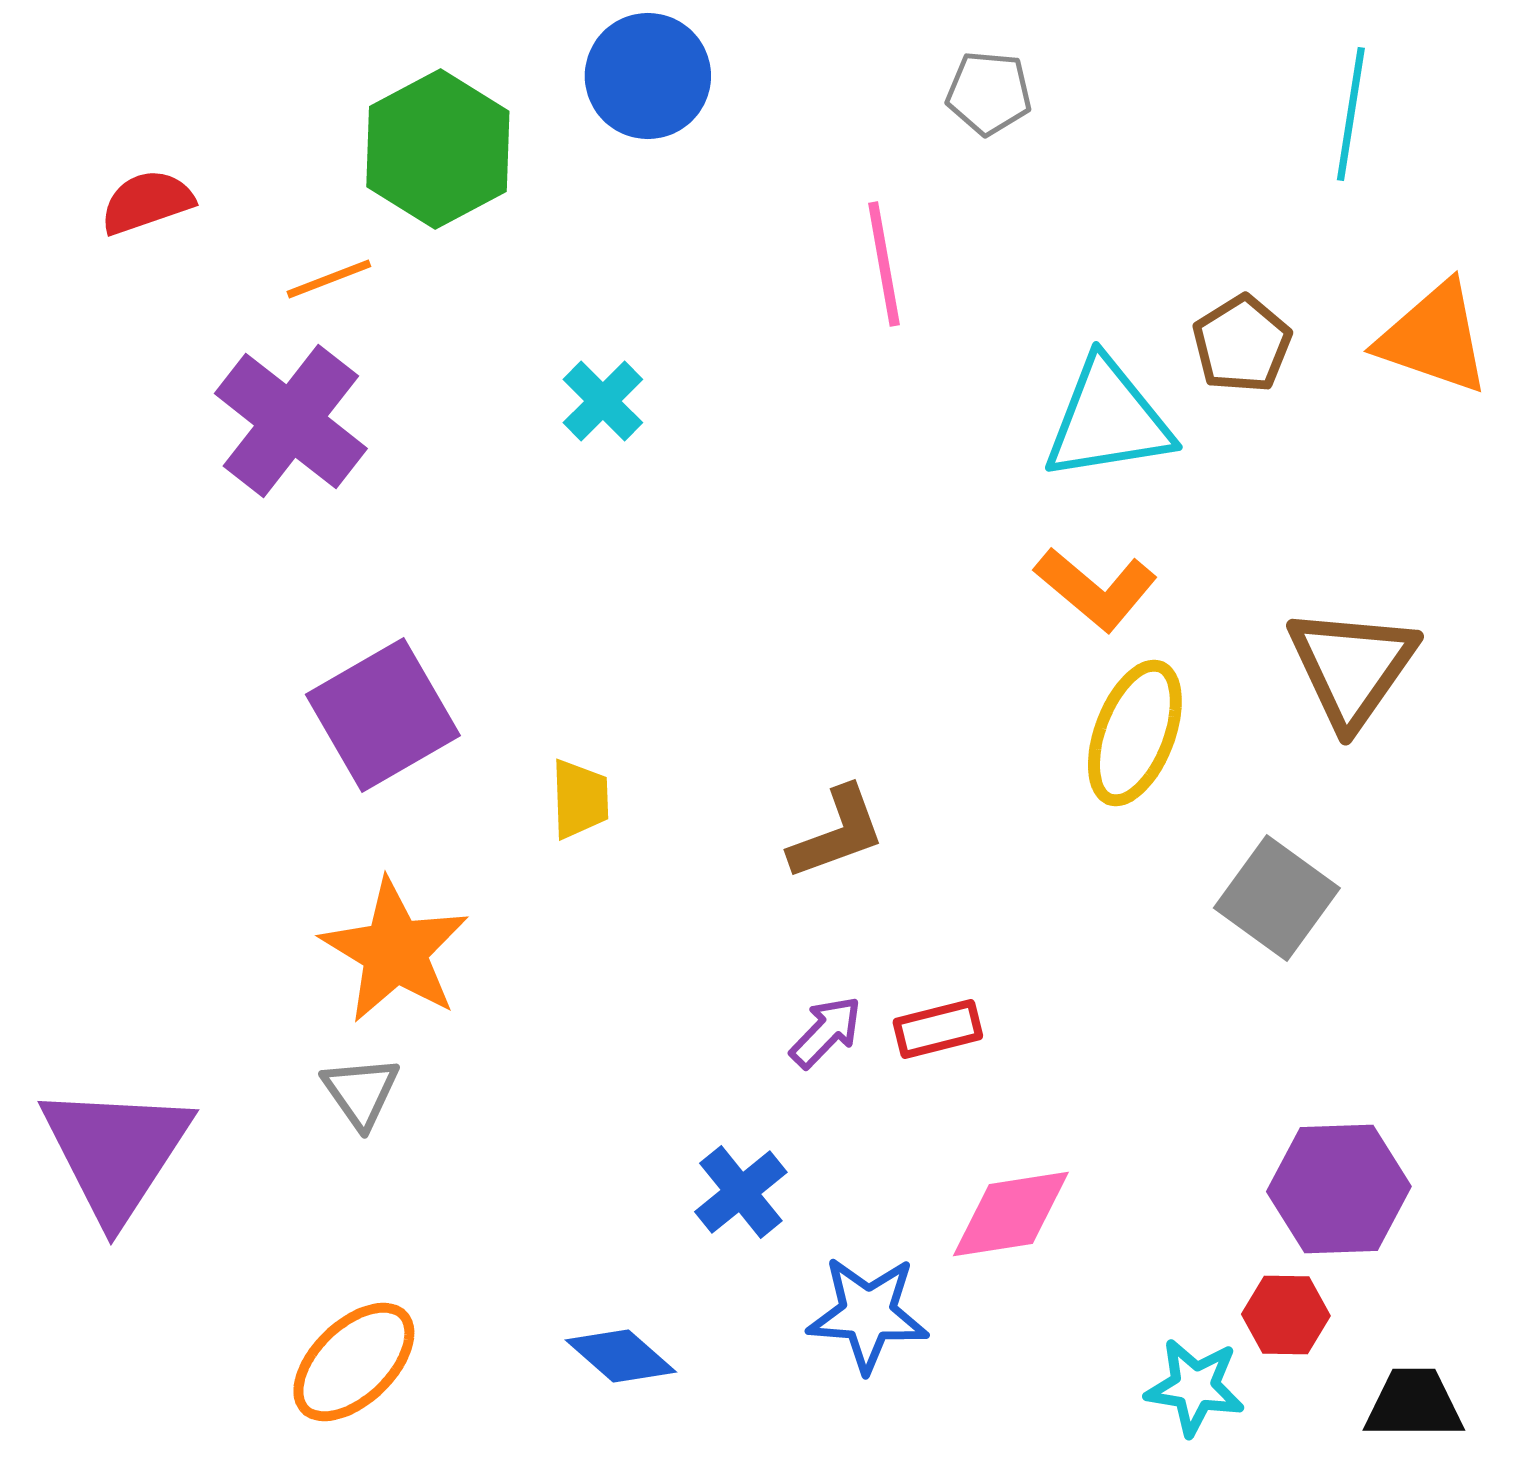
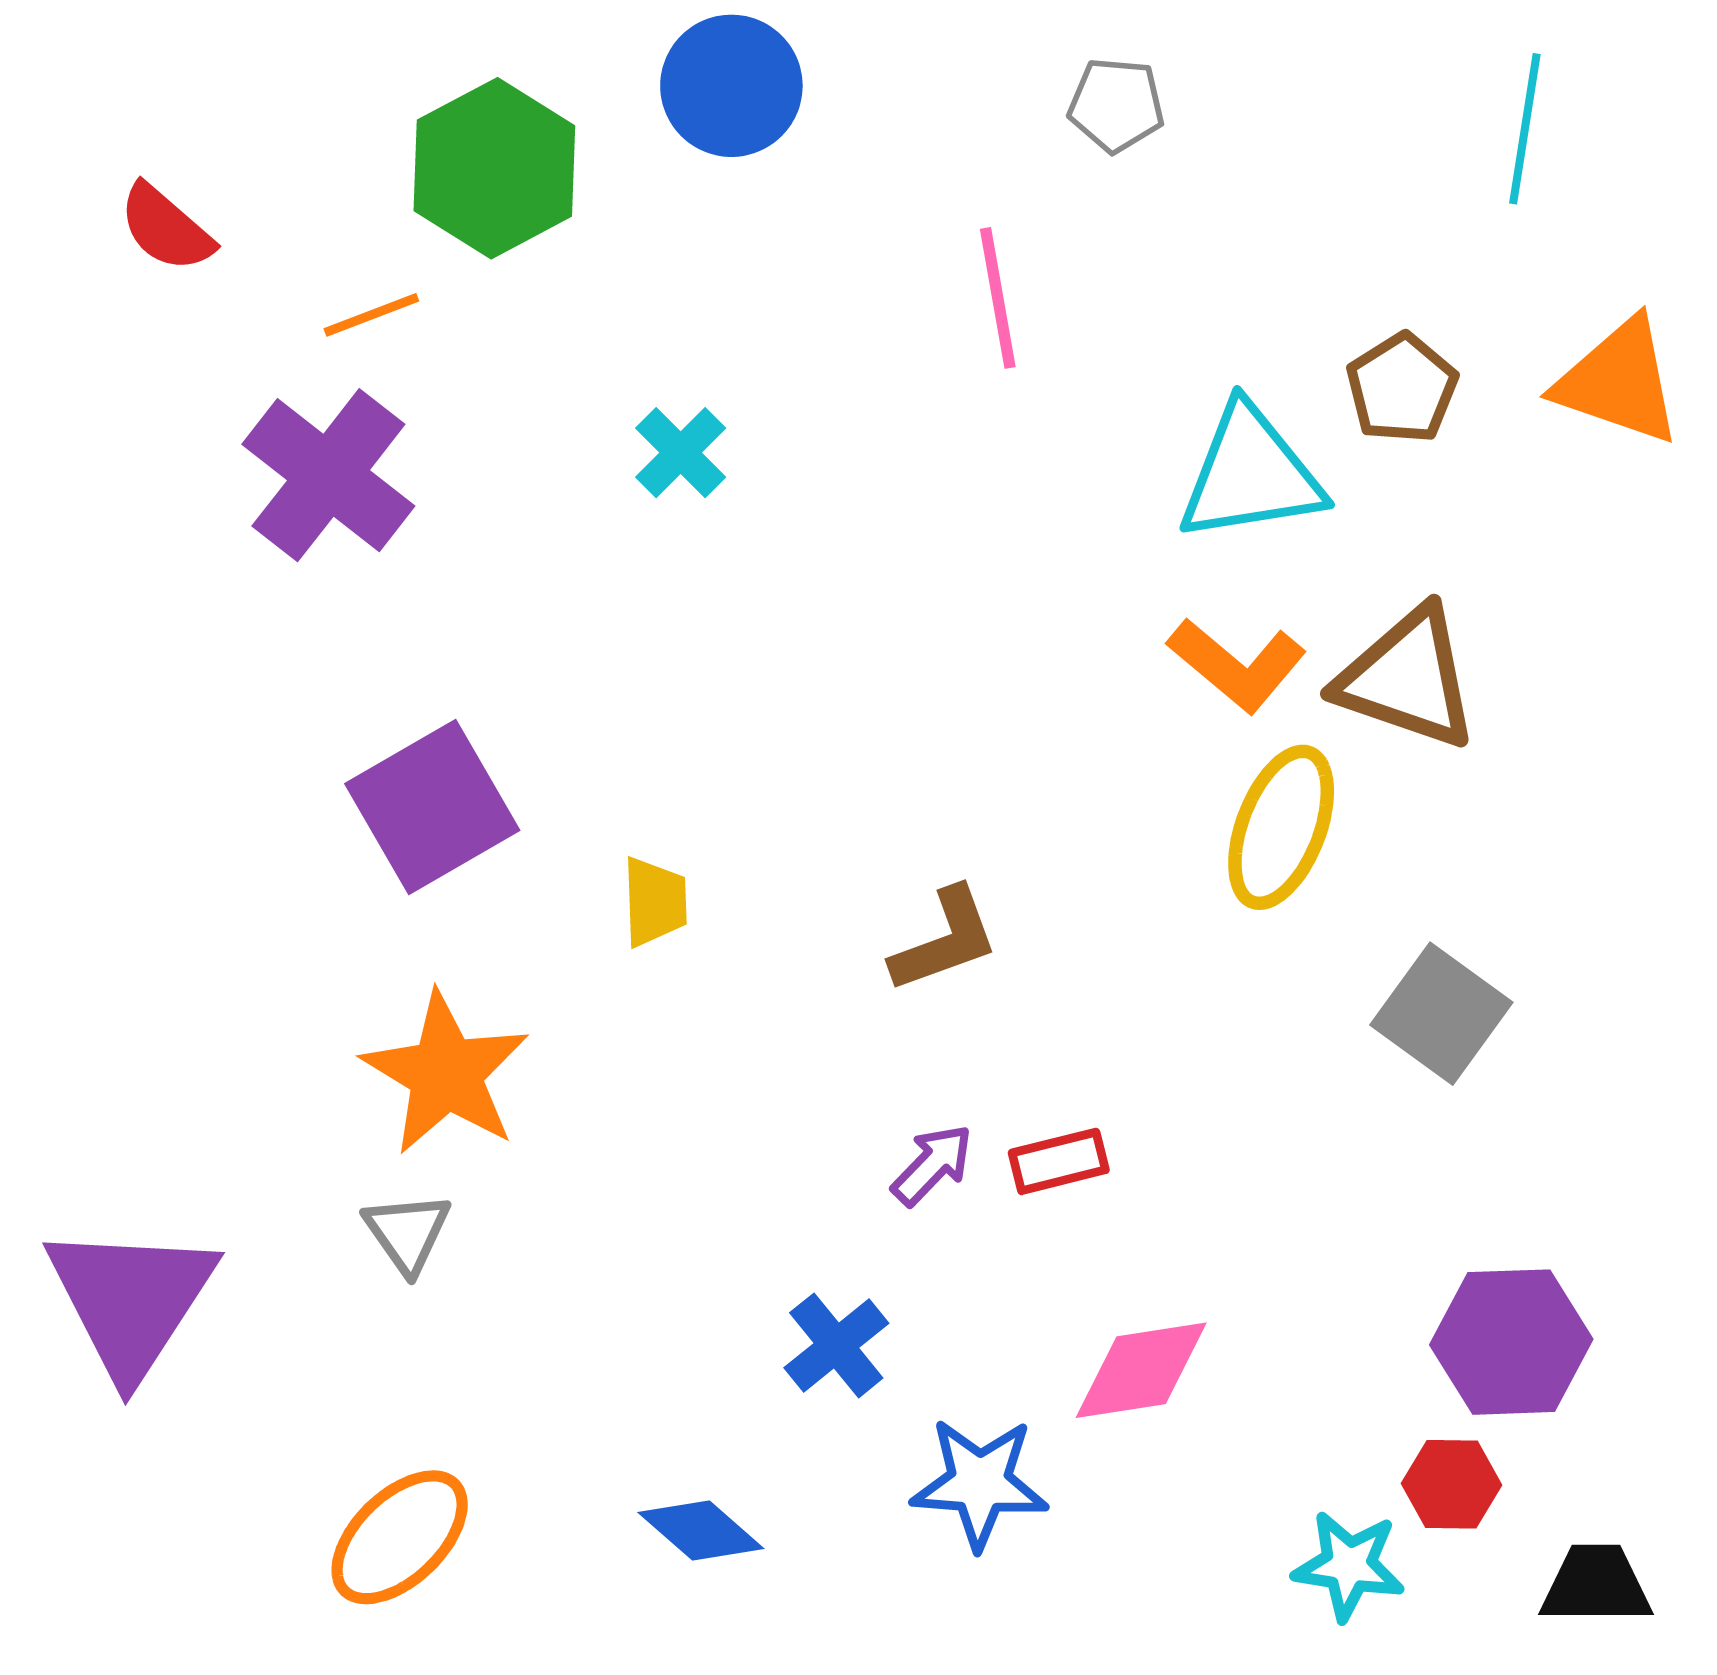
red semicircle: (147, 202) -> (166, 228), turned -120
brown triangle: (1352, 667) -> (1407, 678), moved, turned -46

